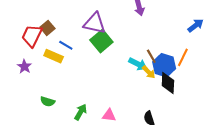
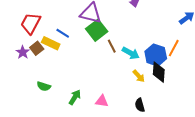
brown square: (47, 28) -> (37, 48), moved
brown line: (151, 56) -> (112, 46), moved
yellow arrow: (149, 72) -> (139, 76), moved

